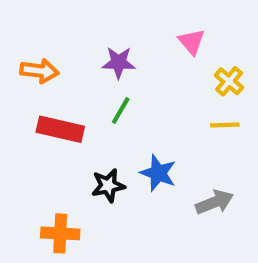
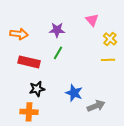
blue star: (158, 173) -> (74, 93), moved
black star: (108, 186) -> (37, 89), moved
gray arrow: (214, 202) -> (96, 106), moved

